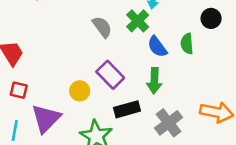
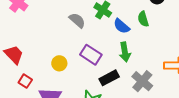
red square: (19, 90) -> (25, 81), turned 32
yellow circle: (80, 91) -> (59, 63), moved

